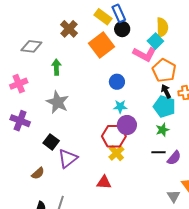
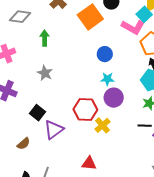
gray star: (58, 102) -> (45, 73), size x0.7
red hexagon: (114, 136) -> (85, 109), moved
red triangle: (104, 182) -> (89, 163), moved

